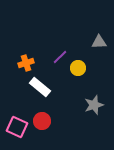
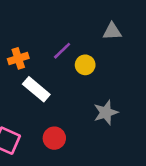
red circle: (42, 121) -> (54, 138), moved

